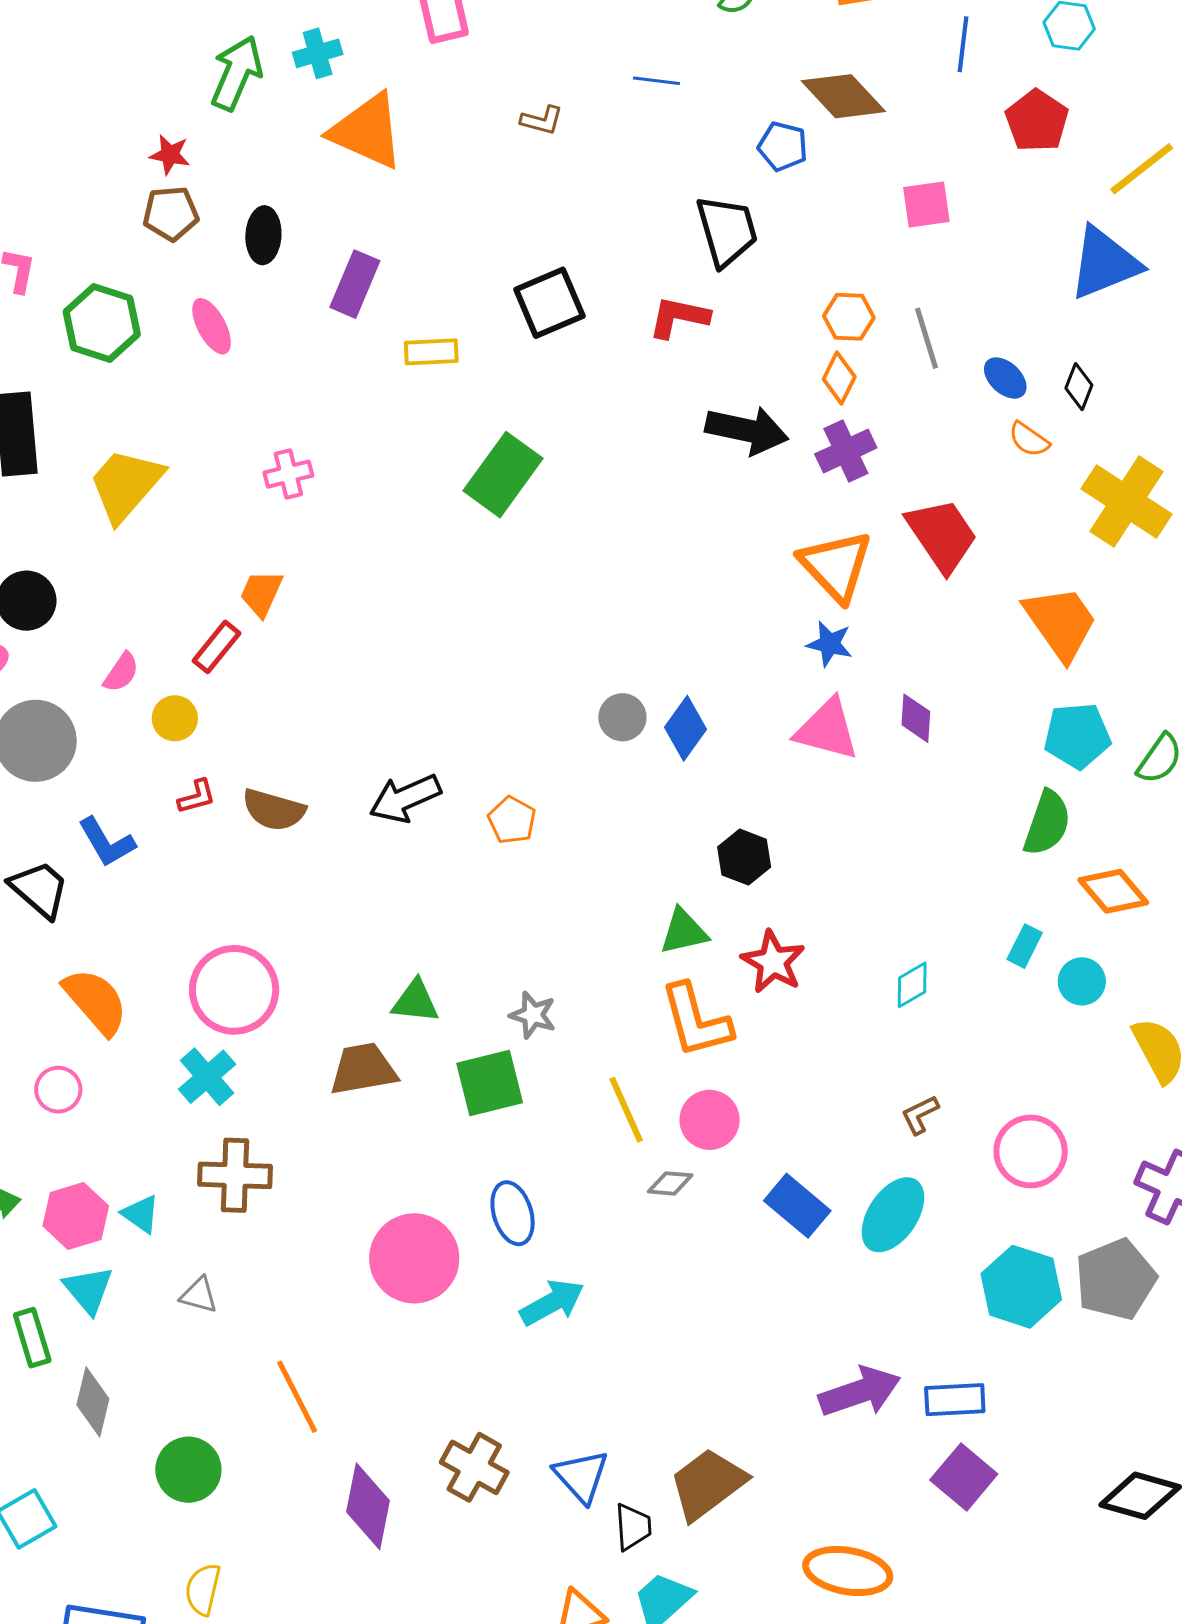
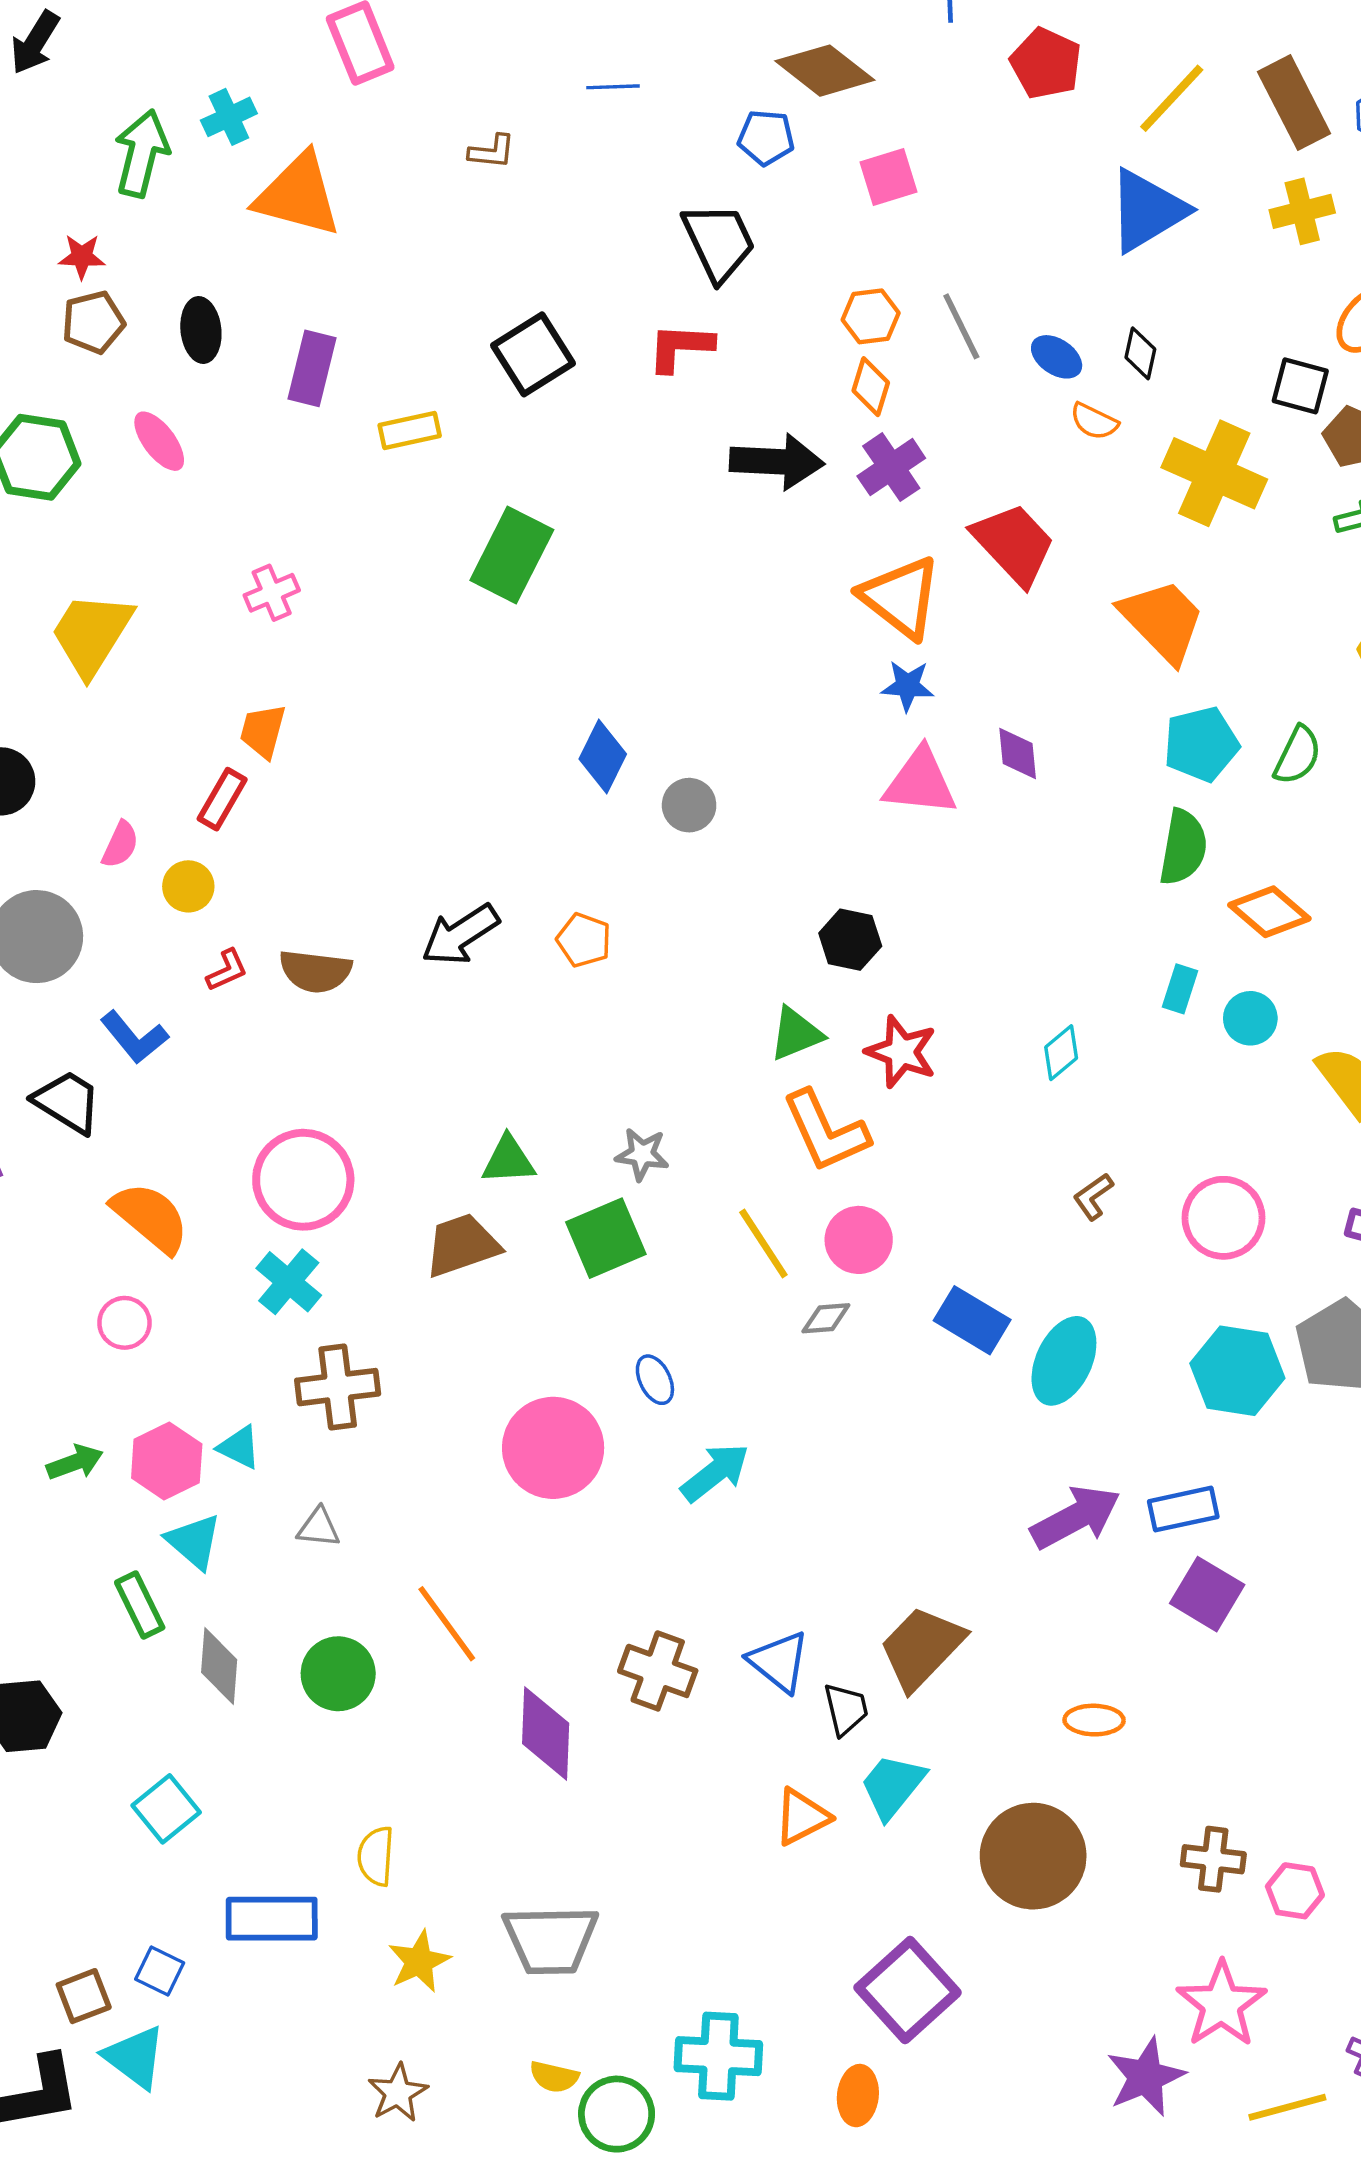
pink square: (926, 205) -> (889, 177), moved
blue diamond: (686, 728) -> (603, 757), moved
blue ellipse: (513, 1213) -> (655, 1380), size x0.7
cyan ellipse: (893, 1215) -> (1064, 1361), moved
green circle: (188, 1470) -> (338, 1674), moved
orange ellipse: (848, 1571) -> (1094, 1720), size x0.6

